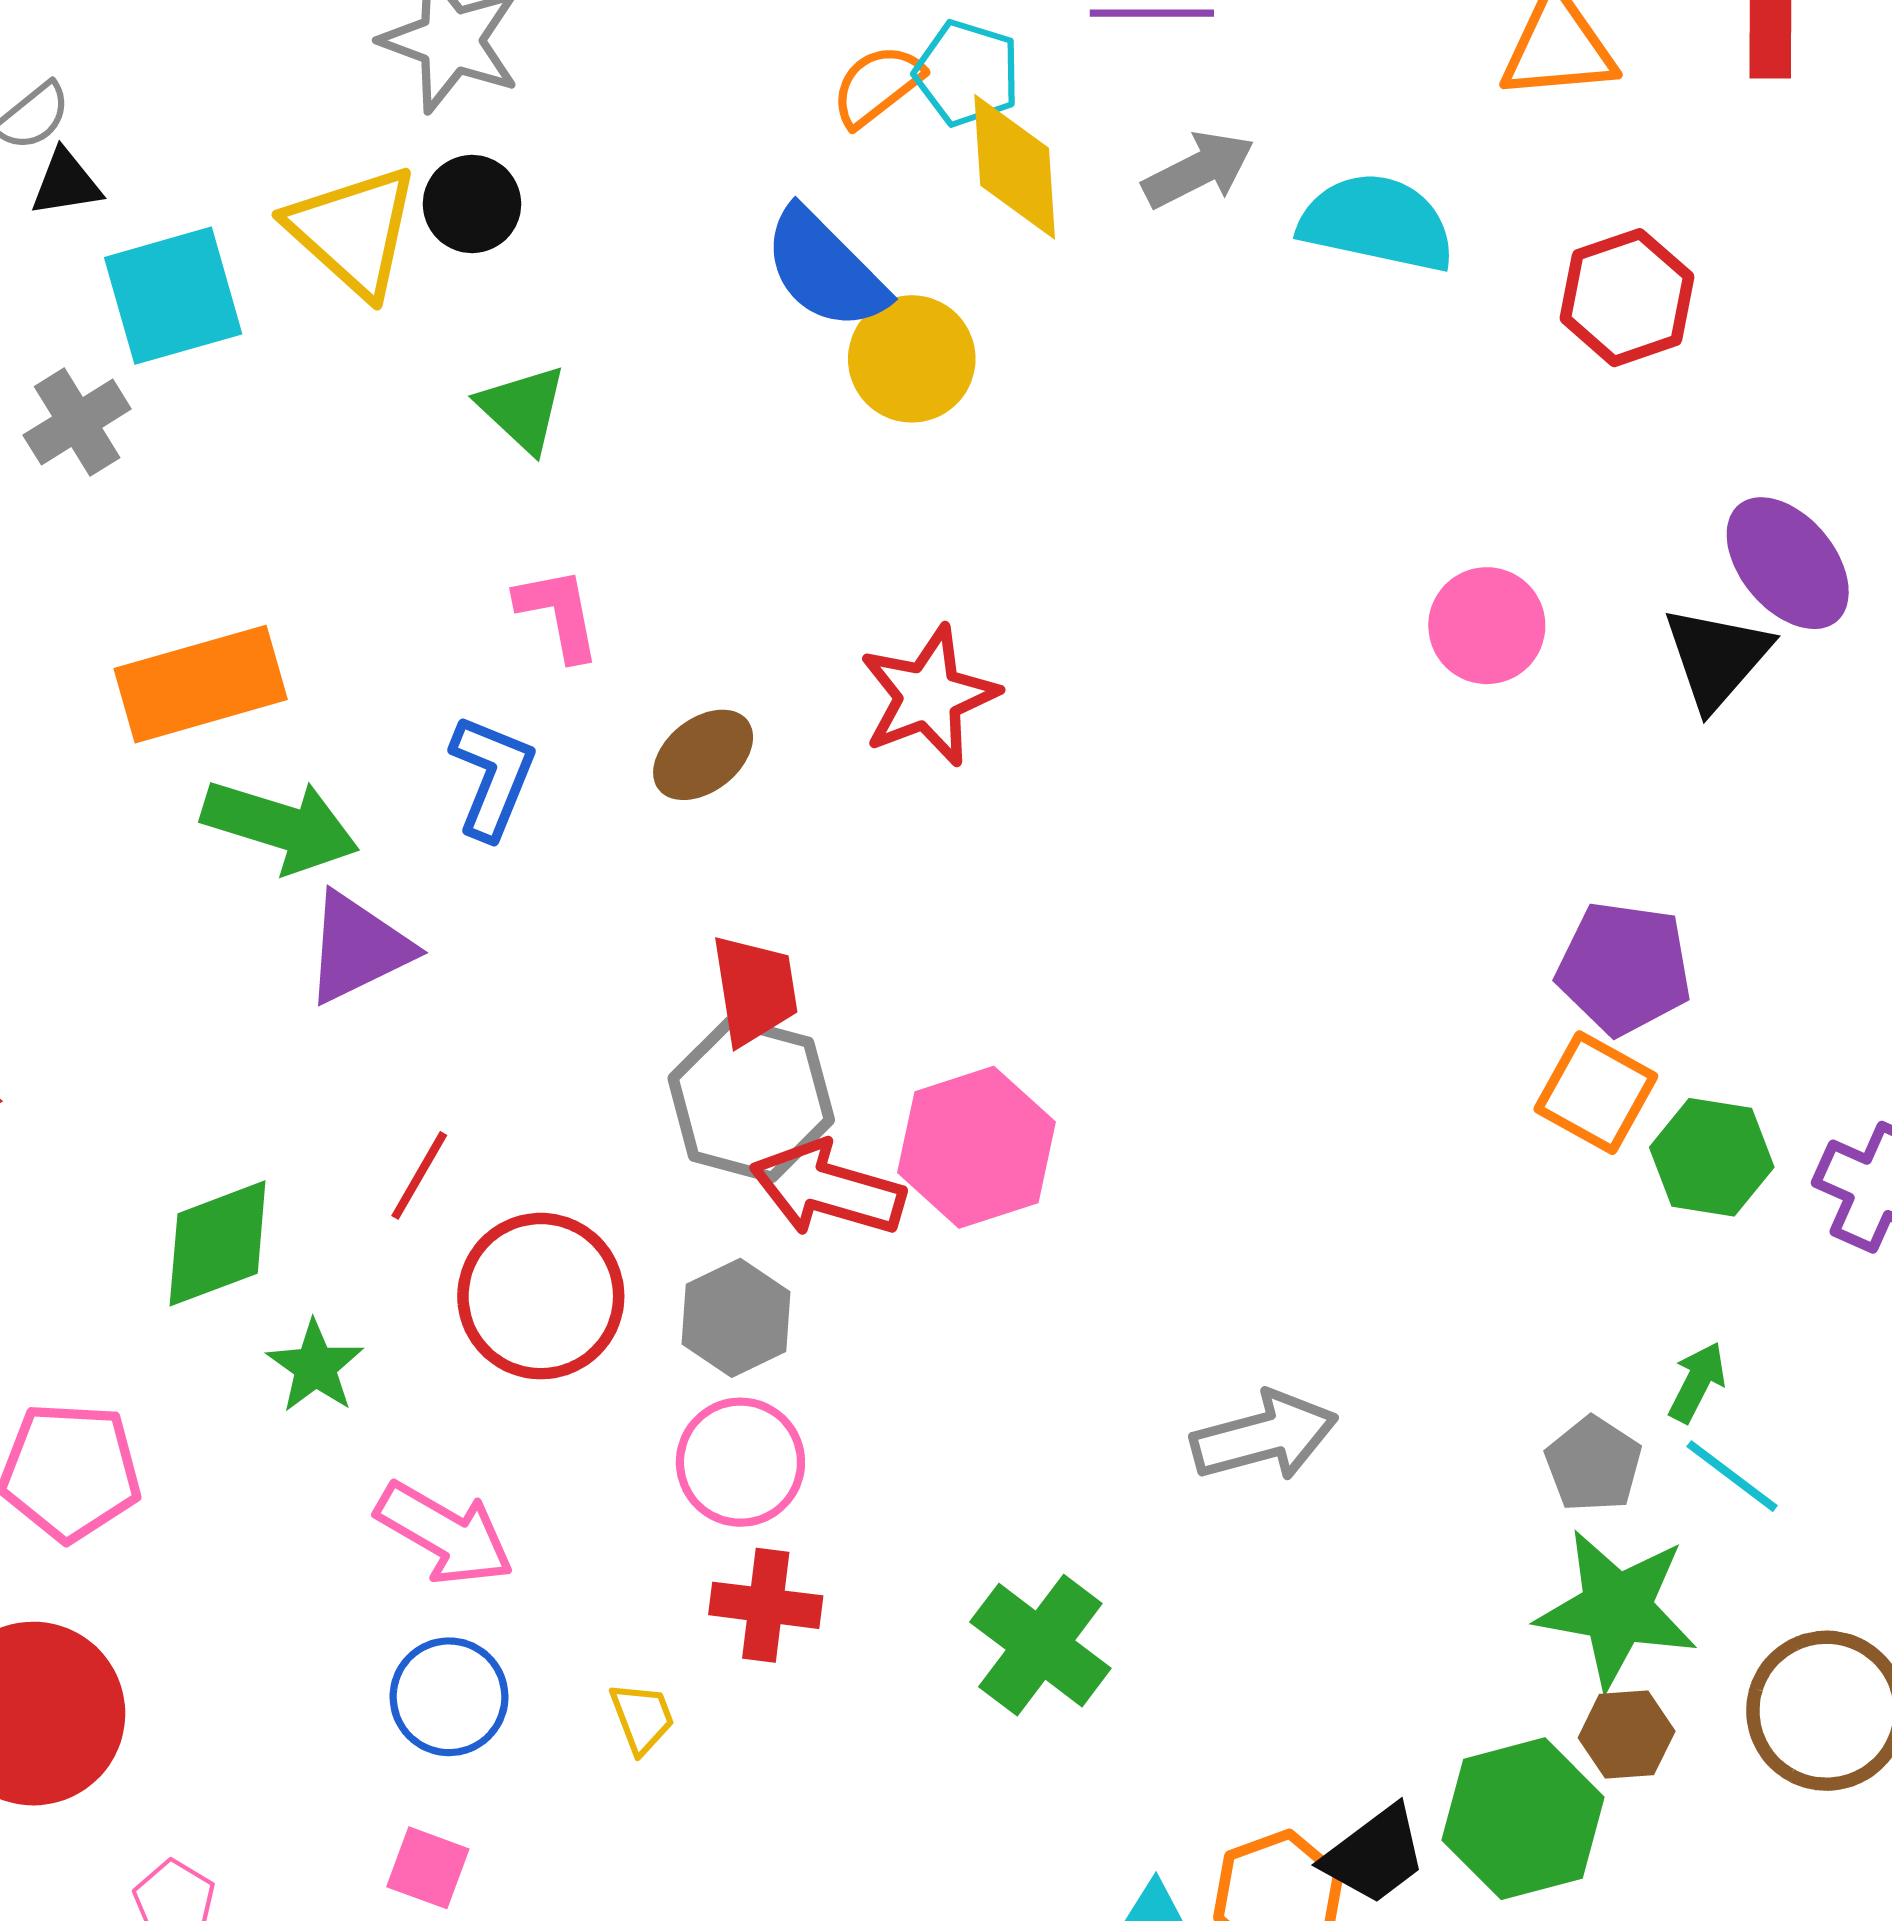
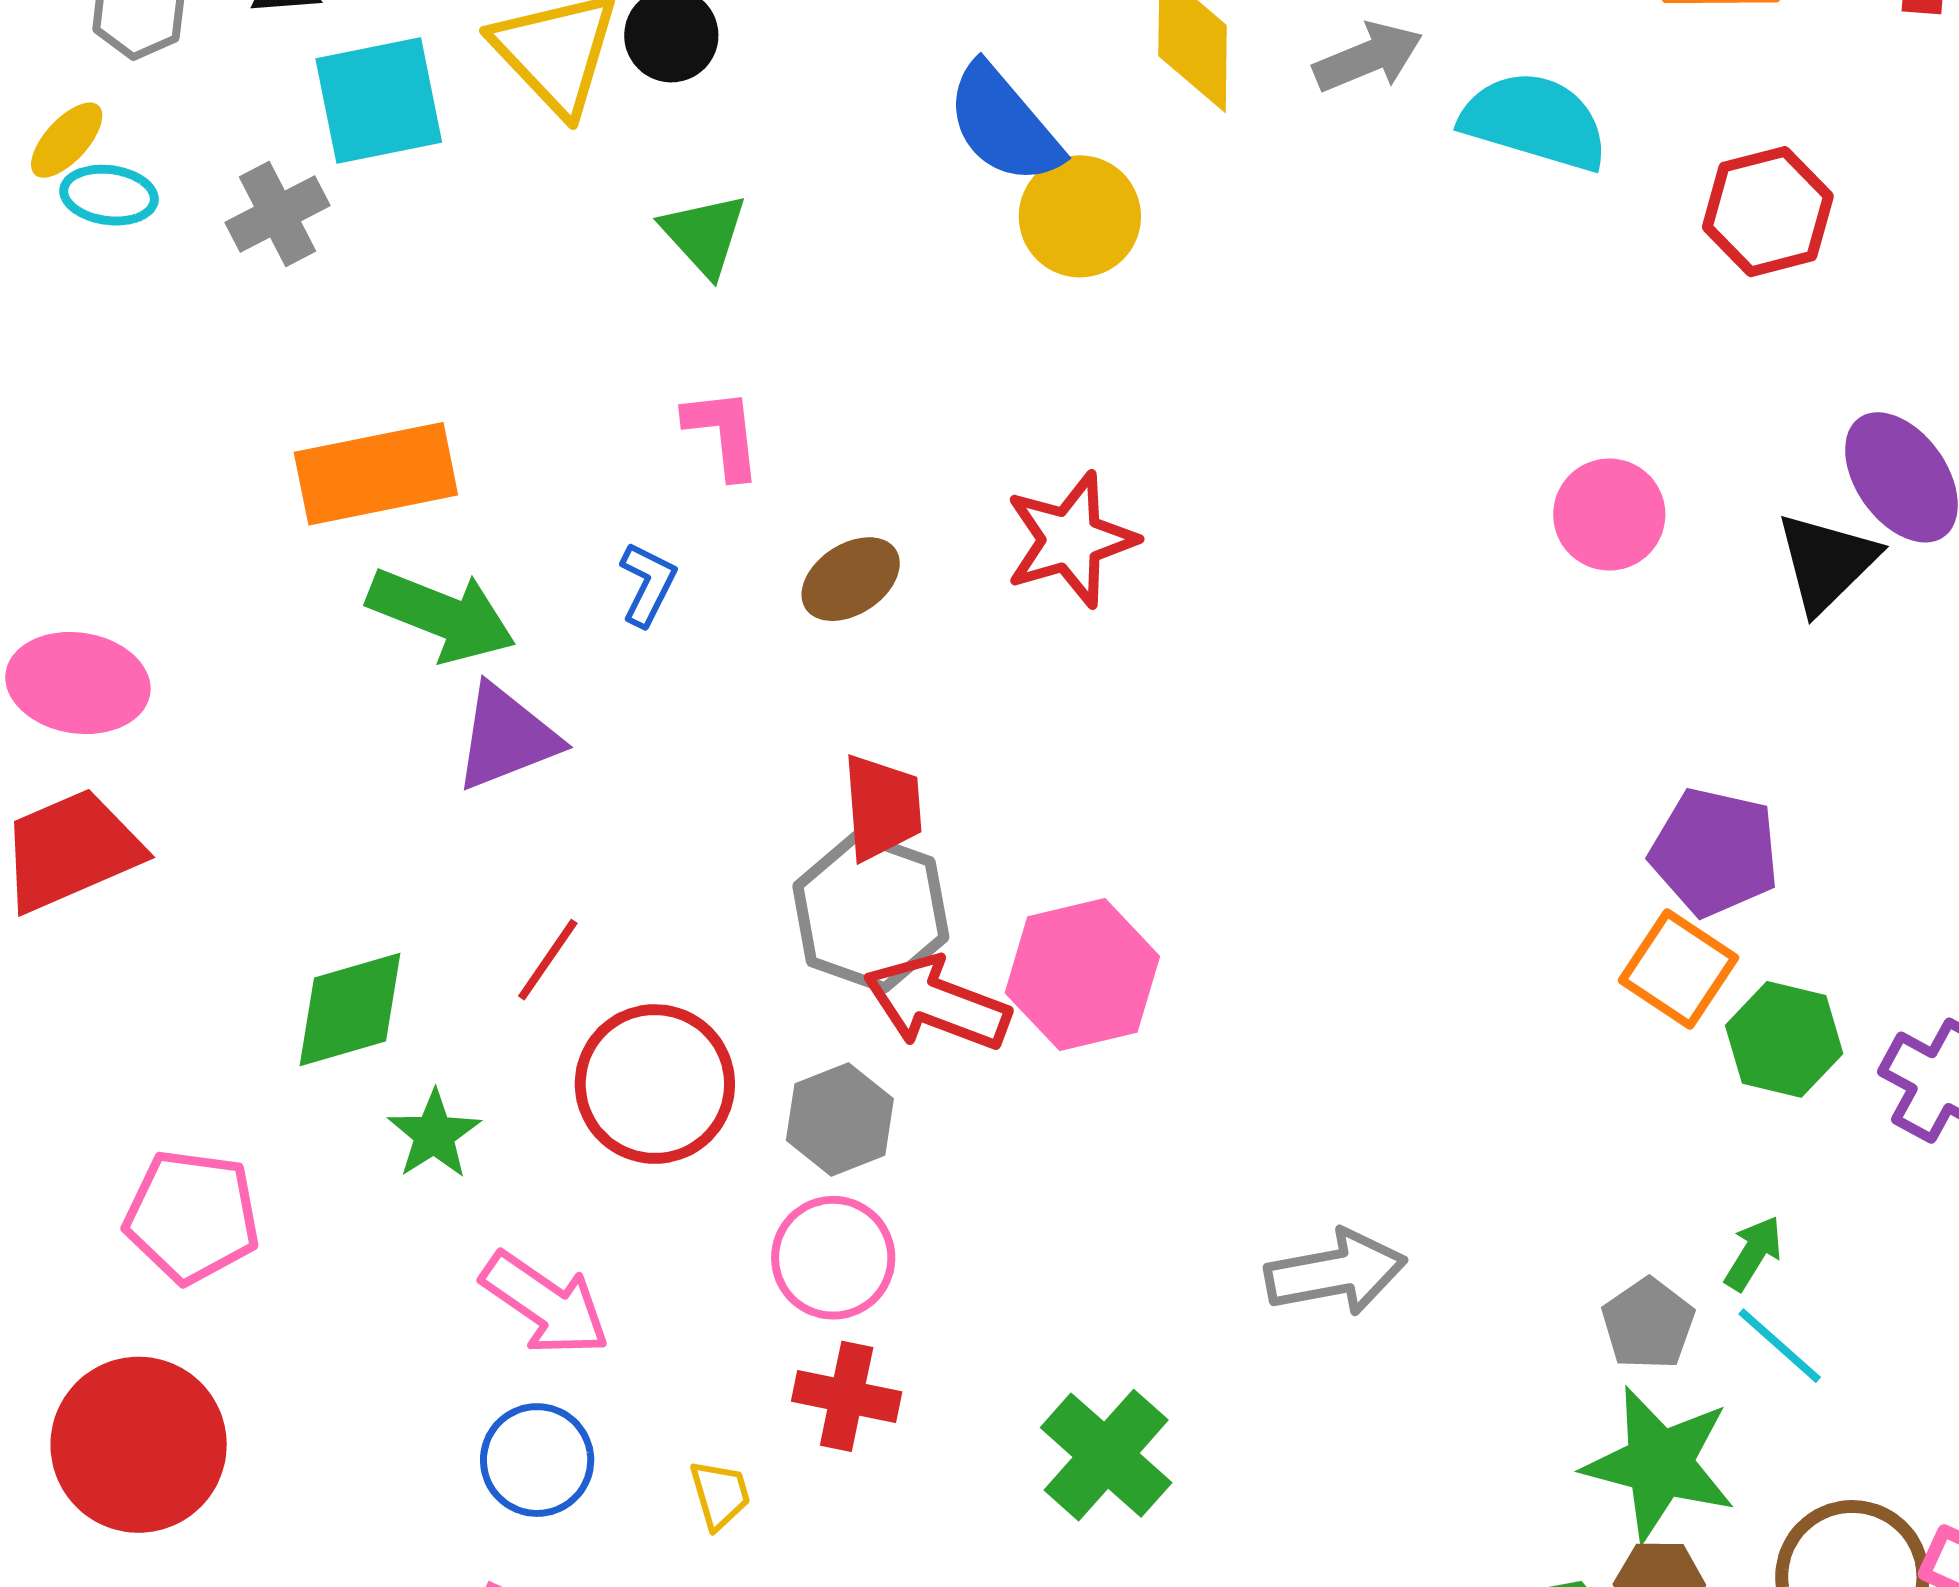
blue L-shape: (492, 777) -> (648, 584), size x0.7

